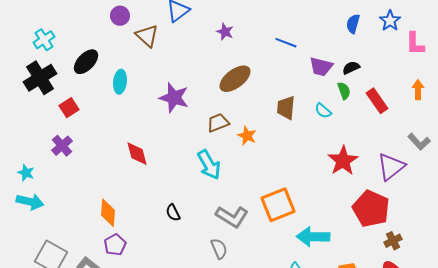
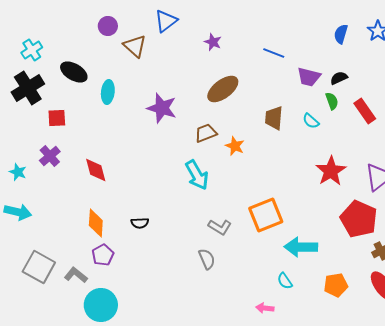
black ellipse: (86, 62) -> (74, 72), turned 76
red square: (69, 108) -> (57, 118), turned 30
red diamond: (137, 154) -> (96, 170), moved
cyan star: (26, 173) -> (18, 172), moved
black semicircle: (173, 213) -> (140, 223), moved, turned -66
gray L-shape: (232, 217) -> (220, 227), size x0.7

